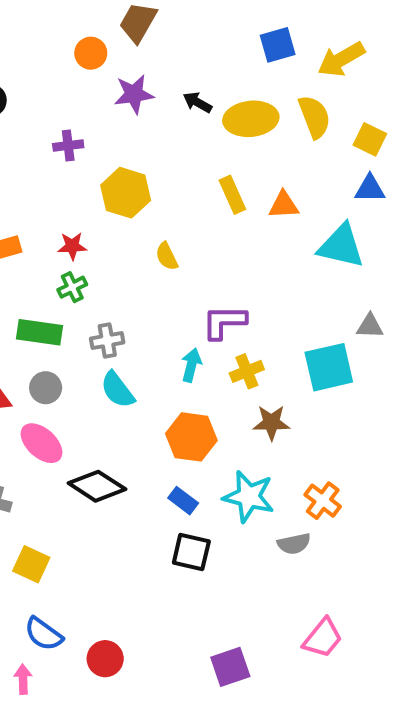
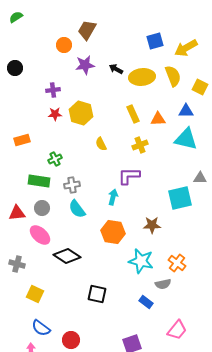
blue triangle: (370, 189) -> (186, 111), moved
red star: (72, 246) -> (55, 114), moved
yellow cross: (247, 371) -> (140, 145), moved
blue rectangle: (183, 501) -> (146, 302), moved
black square: (191, 552) -> (97, 294), moved

